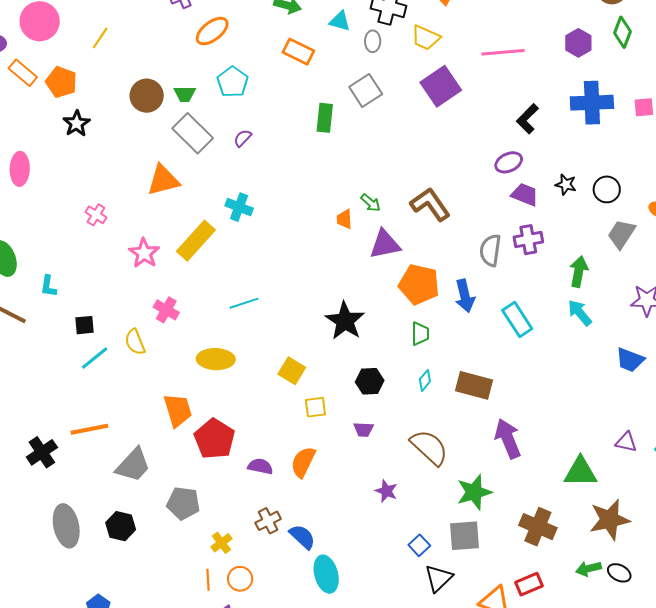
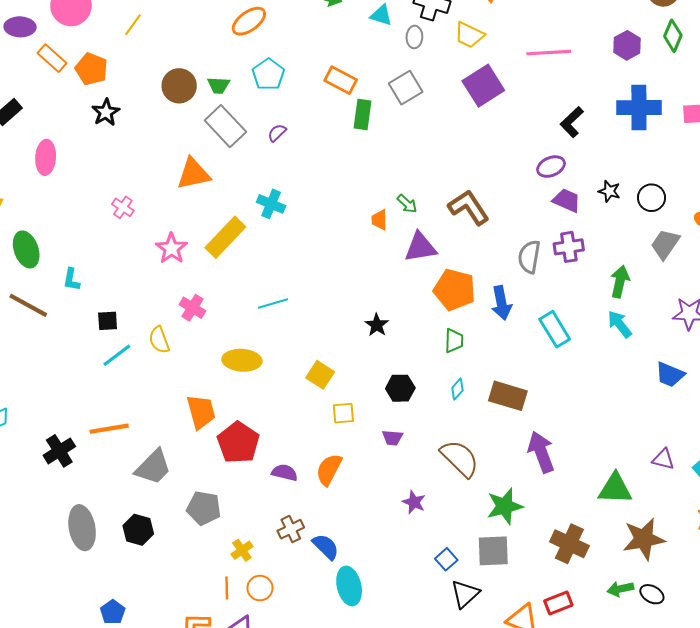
orange rectangle: (298, 52) -> (341, 80), moved
black star: (345, 321) -> (377, 325), size x0.6

